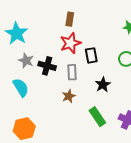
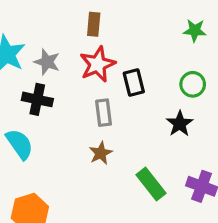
gray star: (26, 61) -> (47, 62), moved
black cross: (47, 66) -> (37, 99), moved
black star: (103, 85) -> (180, 124), moved

